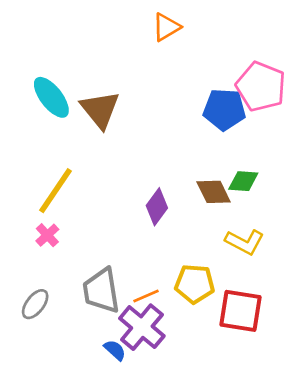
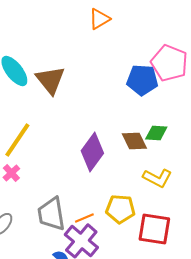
purple diamond: (157, 207) -> (92, 152), size x1.4

